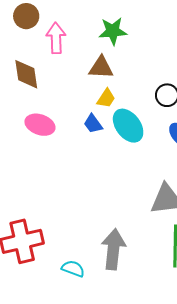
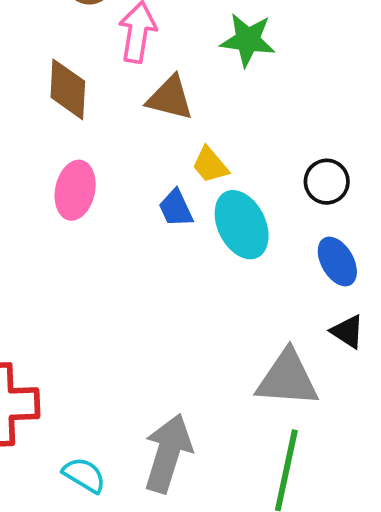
brown triangle: (101, 68) -> (170, 98), moved
yellow trapezoid: (106, 98) -> (210, 165), turned 95
pink ellipse: (40, 125) -> (75, 190), turned 72

